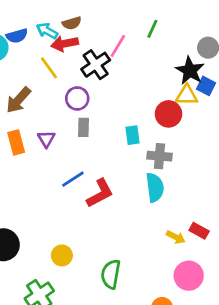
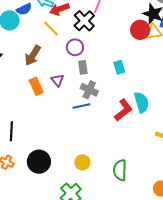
red circle: (169, 114) -> (140, 30), moved
gray cross: (160, 156) -> (89, 90), moved, turned 30
blue line: (73, 179) -> (81, 106), turned 30
red L-shape: (100, 193) -> (123, 110), moved

